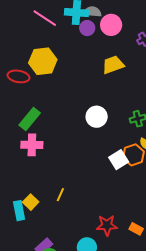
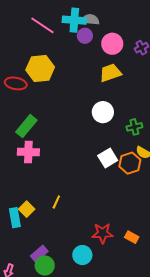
pink circle: (111, 25) -> (112, 44), moved
white circle: (97, 117) -> (103, 112), moved
white square: (119, 160) -> (108, 158), moved

